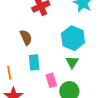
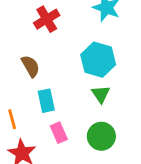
pink rectangle: (51, 80) -> (59, 133), moved

